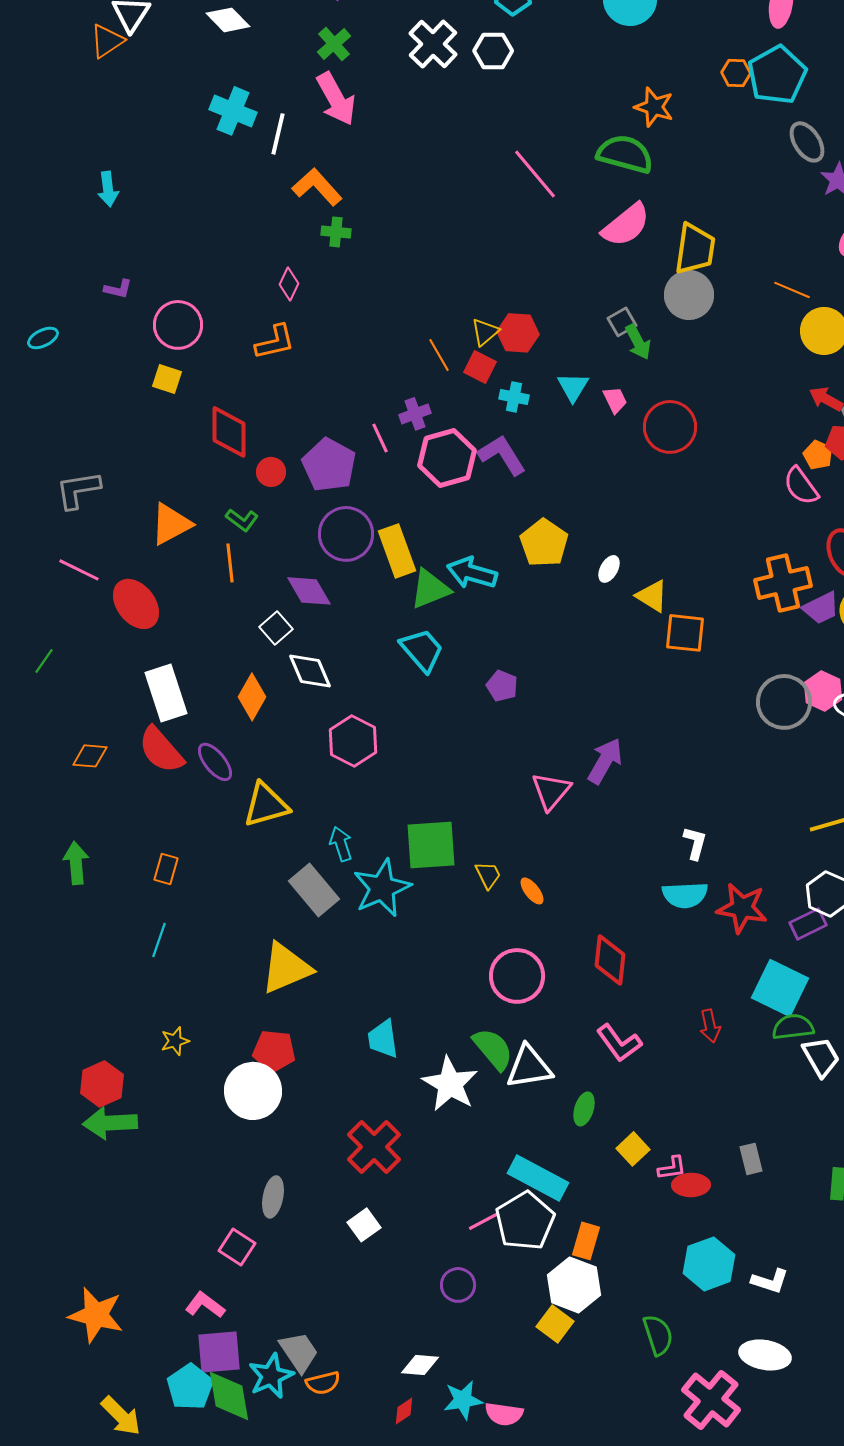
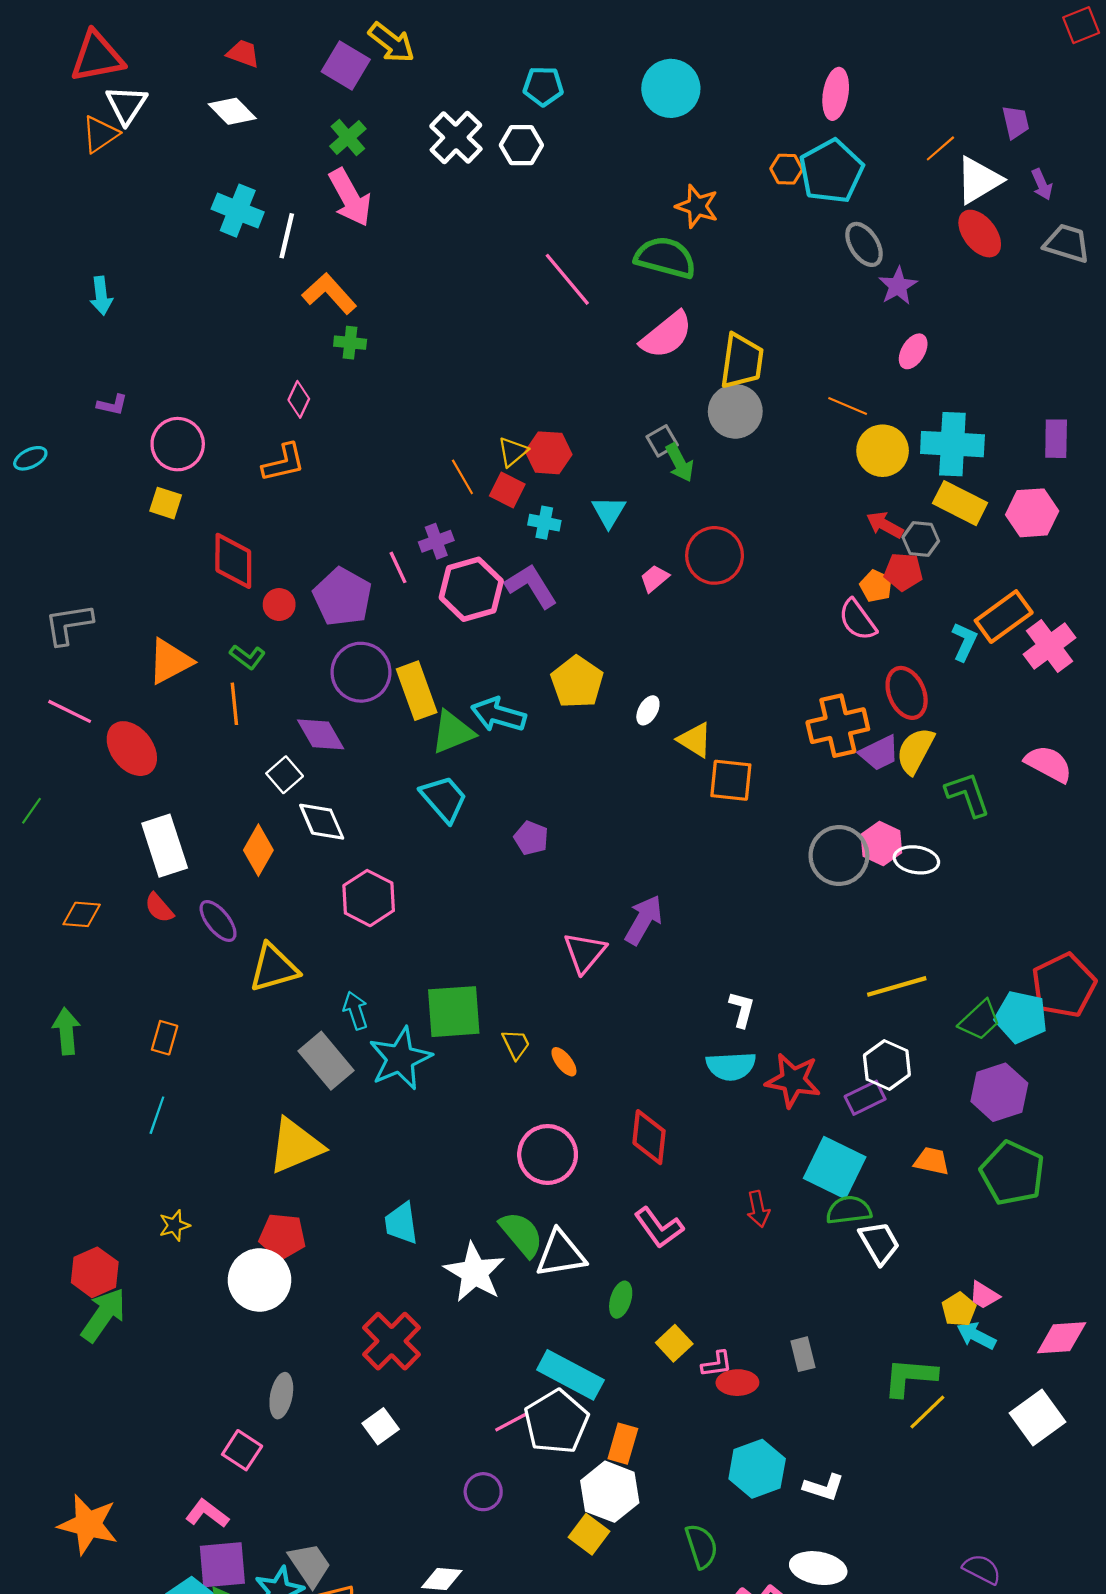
pink trapezoid: (615, 400) -> (655, 578), moved, turned -104
red semicircle: (161, 750) -> (159, 908), size x0.6
green arrow: (110, 1123) -> (103, 1315), turned 128

